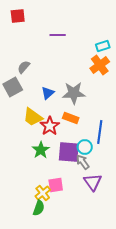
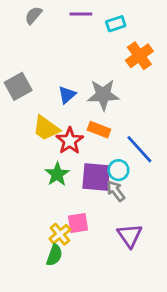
cyan rectangle: (103, 46) -> (116, 24), moved
gray semicircle: (24, 67) -> (33, 15), moved
blue line: (100, 132) -> (139, 149), turned -50
purple triangle: (93, 182) -> (130, 236), moved

